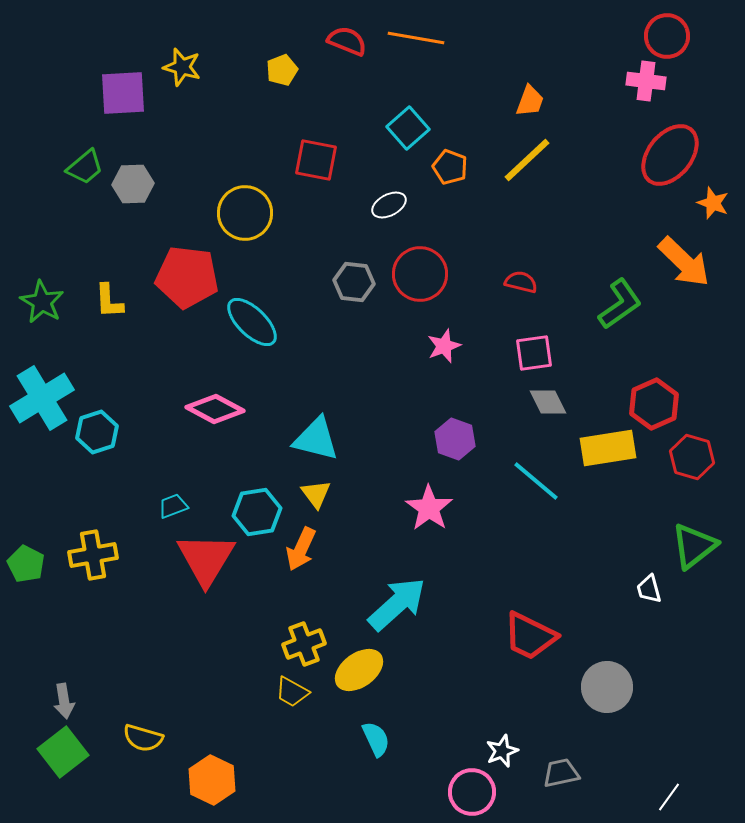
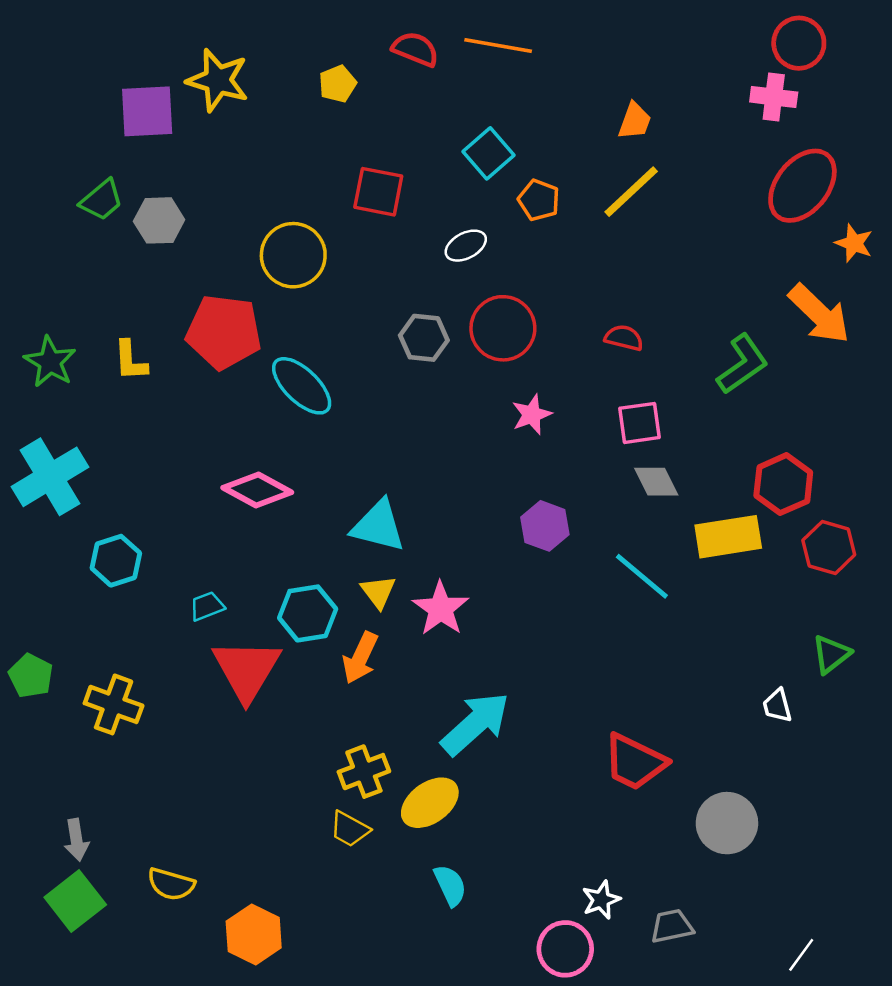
yellow star: (182, 67) -> (218, 80), size x1.4
cyan hexagon: (97, 432) -> (116, 561), moved
pink star: (429, 508) -> (441, 609), moved
green triangle: (694, 546) -> (831, 654), size x0.7
yellow cross: (93, 555) -> (114, 704), moved, turned 30

